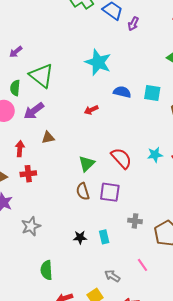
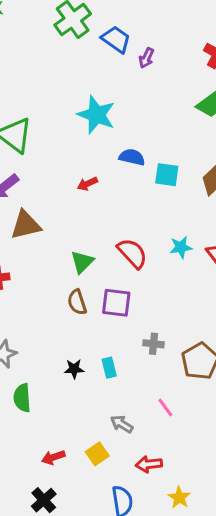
cyan square: (152, 93) -> (167, 175), moved
brown triangle: (48, 138) -> (26, 225), size x1.6
green semicircle: (46, 270) -> (22, 398), moved

